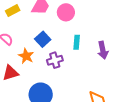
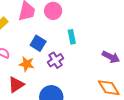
purple arrow: (103, 50) -> (111, 57), moved, turned -36

